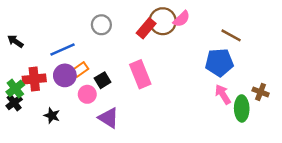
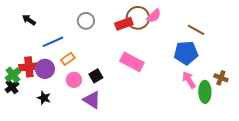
red rectangle: (146, 28) -> (124, 24), turned 30
black arrow: (15, 41) -> (29, 20), moved
pink rectangle: (140, 74) -> (132, 62), moved, turned -40
purple circle: (65, 75) -> (45, 69), moved
black square: (103, 80) -> (96, 76), moved

